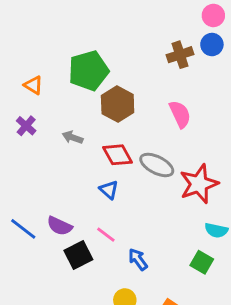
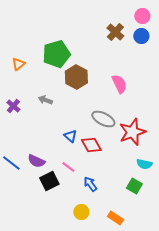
brown cross: (180, 55) -> (115, 32), moved, turned -30
orange triangle: (33, 85) -> (18, 64), turned 48
purple cross: (26, 126) -> (13, 106), moved
red diamond: (118, 155) -> (91, 145), moved

